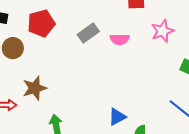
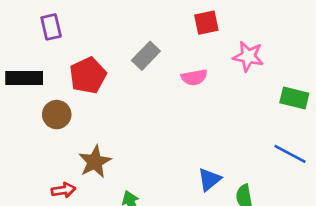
pink star: (163, 31) -> (248, 56), turned -30
gray rectangle: (88, 33) -> (146, 56), moved

